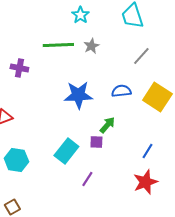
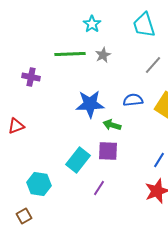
green arrow: (107, 125) -> (112, 125), moved, turned -114
purple square: (96, 142) -> (108, 151), size x1.5
cyan hexagon: (16, 160) -> (39, 184), moved

